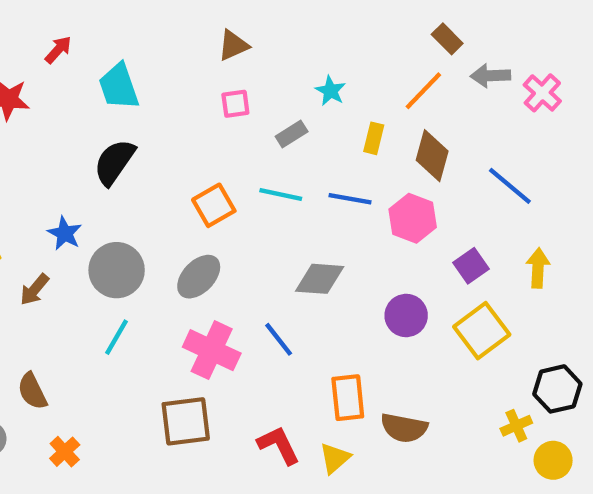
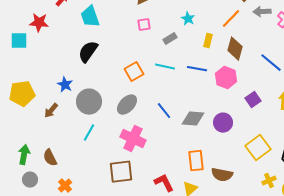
gray diamond: (320, 279) -> (193, 119), moved
yellow square: (482, 331) -> (258, 148), moved
blue line: (279, 339) -> (164, 111), moved
yellow cross: (516, 426) -> (269, 181), moved

